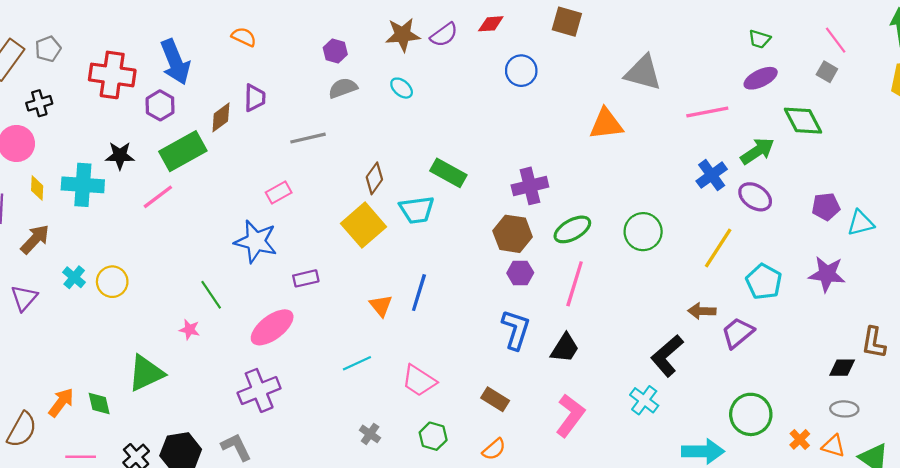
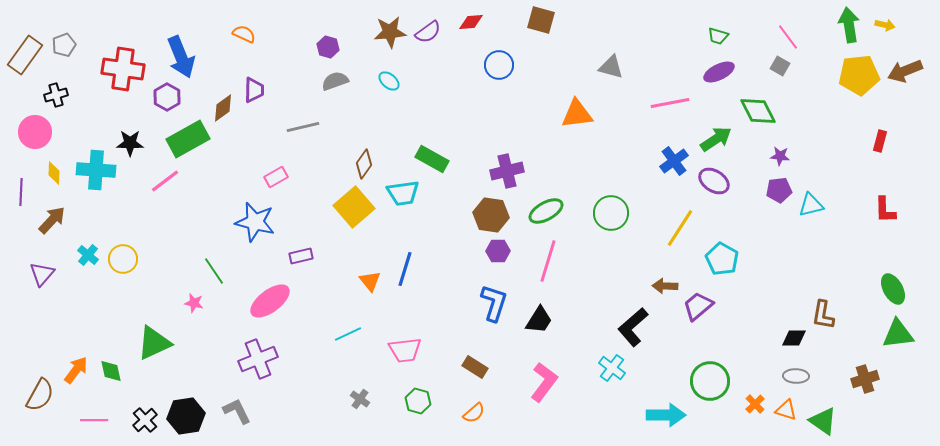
gray triangle: (643, 73) -> (611, 67), size x0.7
purple star: (827, 274) -> (780, 156), moved, size x0.6
pink trapezoid: (419, 381) -> (405, 350), turned -40

